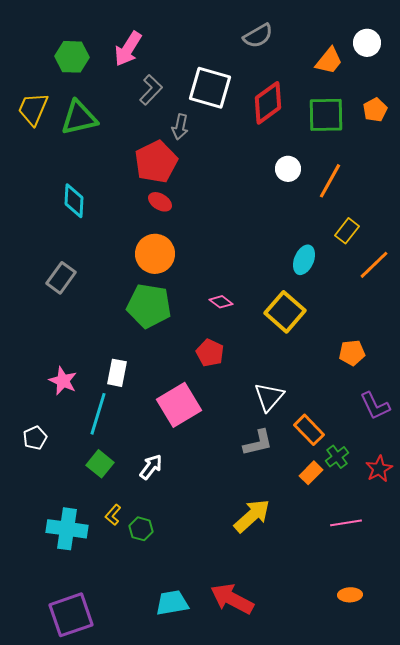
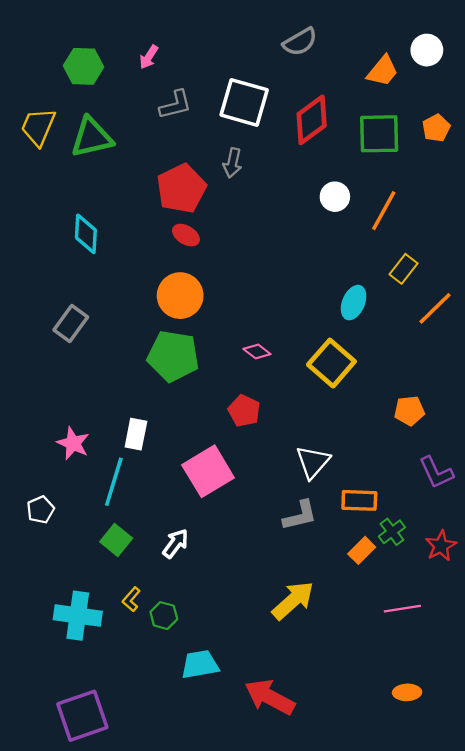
pink arrow: (128, 49) -> (149, 57), size x0.6
gray L-shape: (151, 90) -> (175, 105), turned 32
gray arrow: (180, 127) -> (232, 163), moved
orange rectangle: (309, 430) -> (359, 500), turned -44
cyan trapezoid: (172, 603) -> (200, 664), moved

